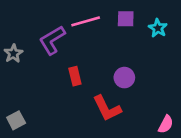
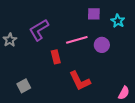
pink line: (86, 21) -> (77, 40), moved
purple circle: (124, 78) -> (102, 45), moved
gray square: (16, 120) -> (24, 86), moved

